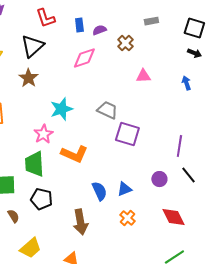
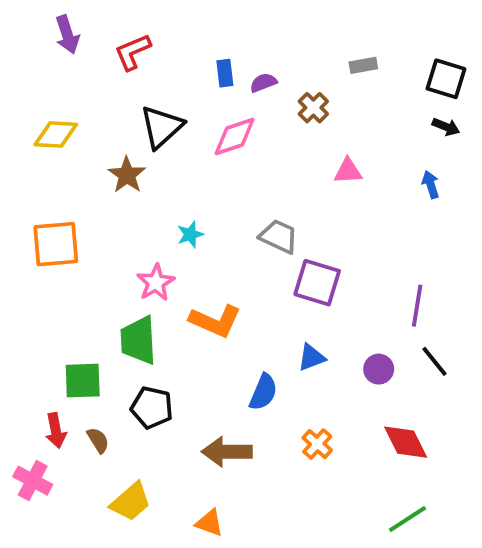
red L-shape: (45, 18) -> (133, 52), moved, turned 85
black triangle: (32, 46) -> (161, 127), moved
cyan star: (61, 109) -> (190, 235), size x0.6
blue triangle: (124, 189) -> (311, 358), moved
blue semicircle: (99, 191) -> (263, 392), turned 48
brown arrow: (80, 222) -> (227, 452), turned 100

